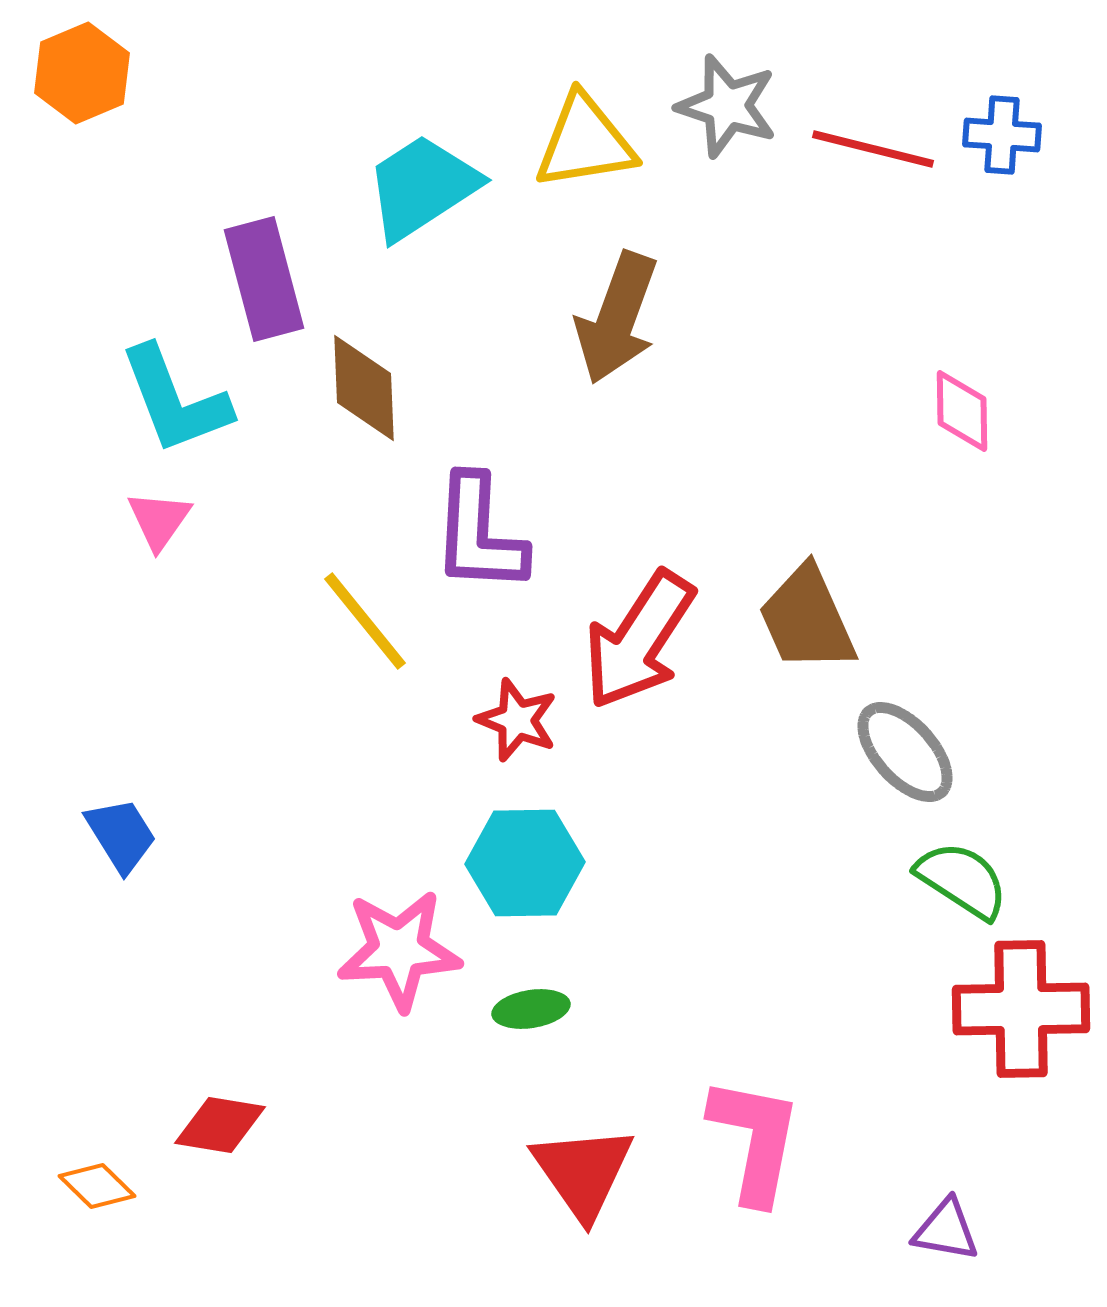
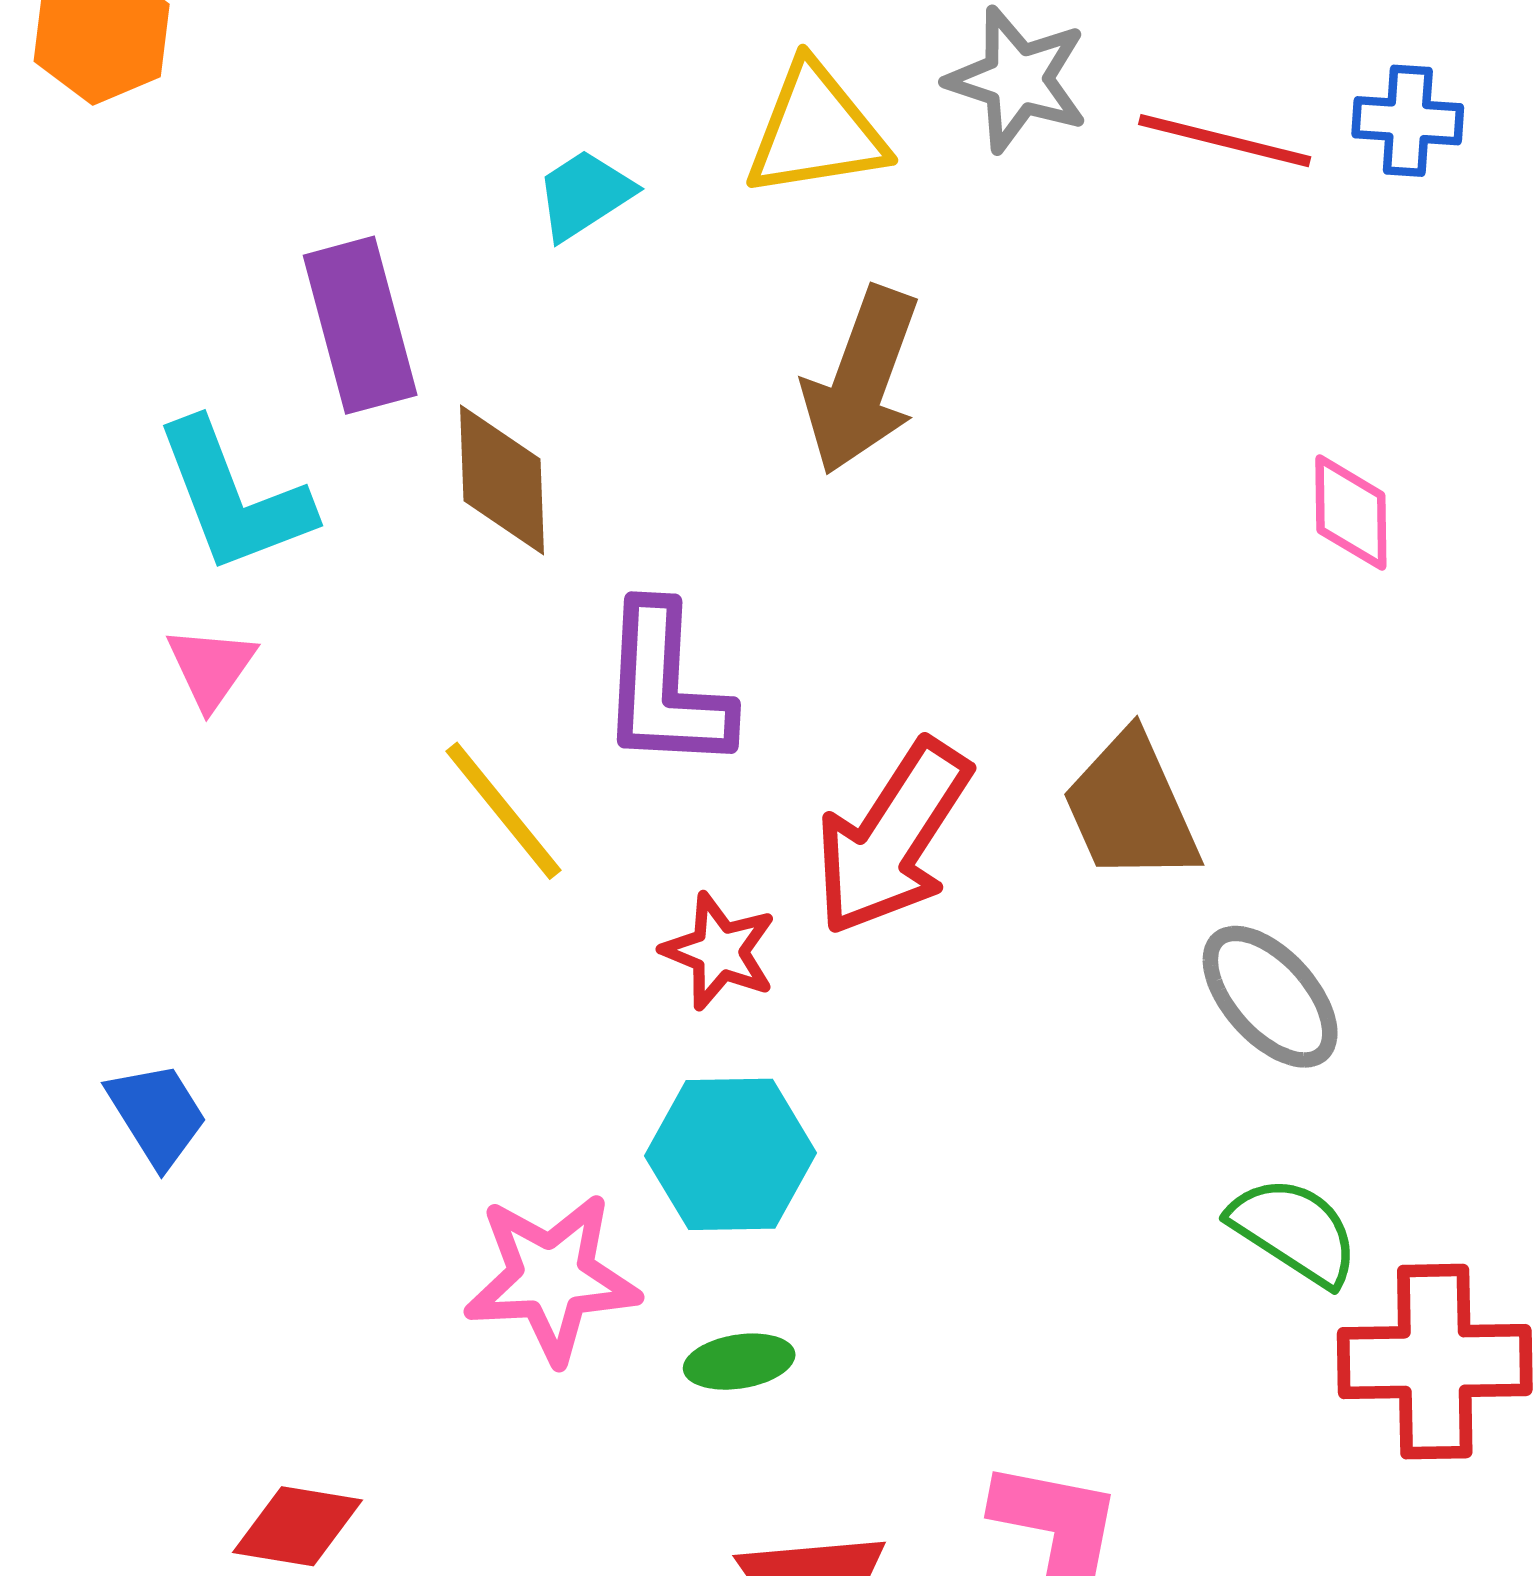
cyan trapezoid: (422, 187) -> (584, 195), size x0.6
green semicircle: (962, 880) -> (1294, 1231), moved

